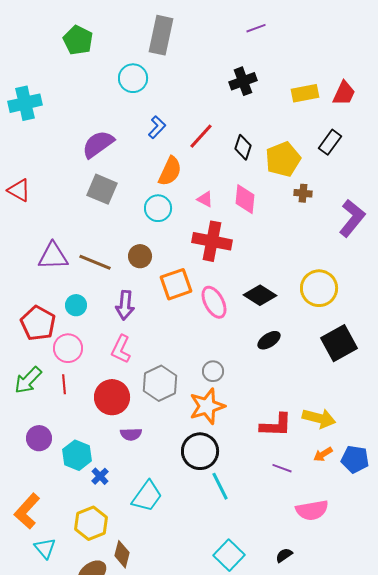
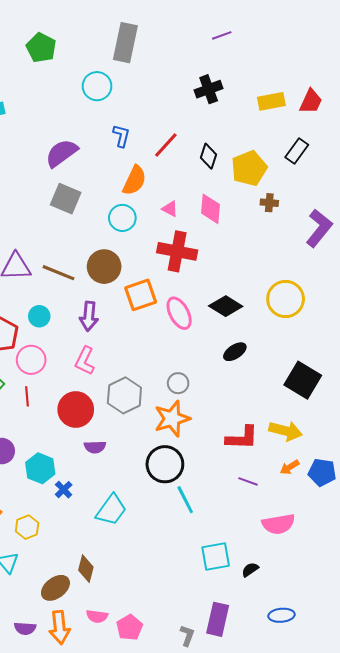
blue L-shape: (157, 127) -> (121, 136), turned -30
brown circle: (140, 256) -> (104, 267), size x1.4
black square: (339, 343) -> (303, 380), moved, turned -30
yellow hexagon: (91, 523) -> (27, 527), moved, size x0.7
cyan square: (229, 555) -> (216, 556), moved, turned 36

